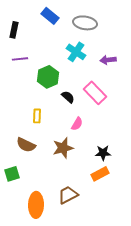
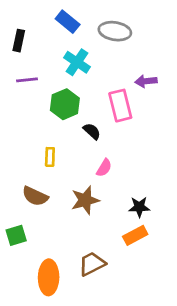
cyan cross: (76, 52) -> (77, 62), moved
pink rectangle: (95, 93) -> (120, 106), moved, turned 30

